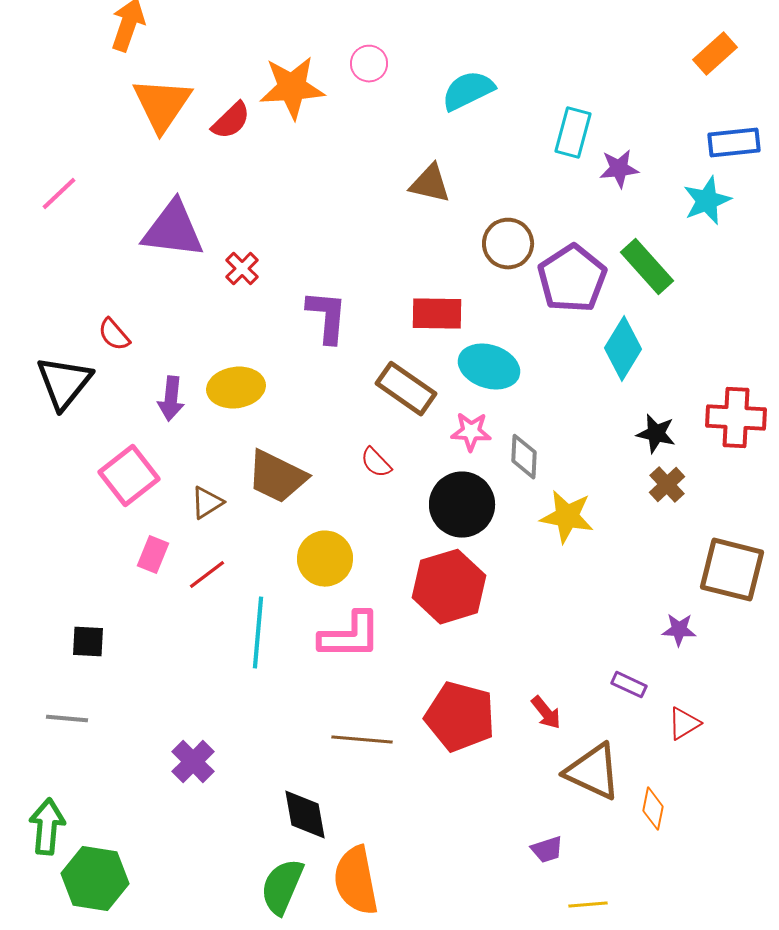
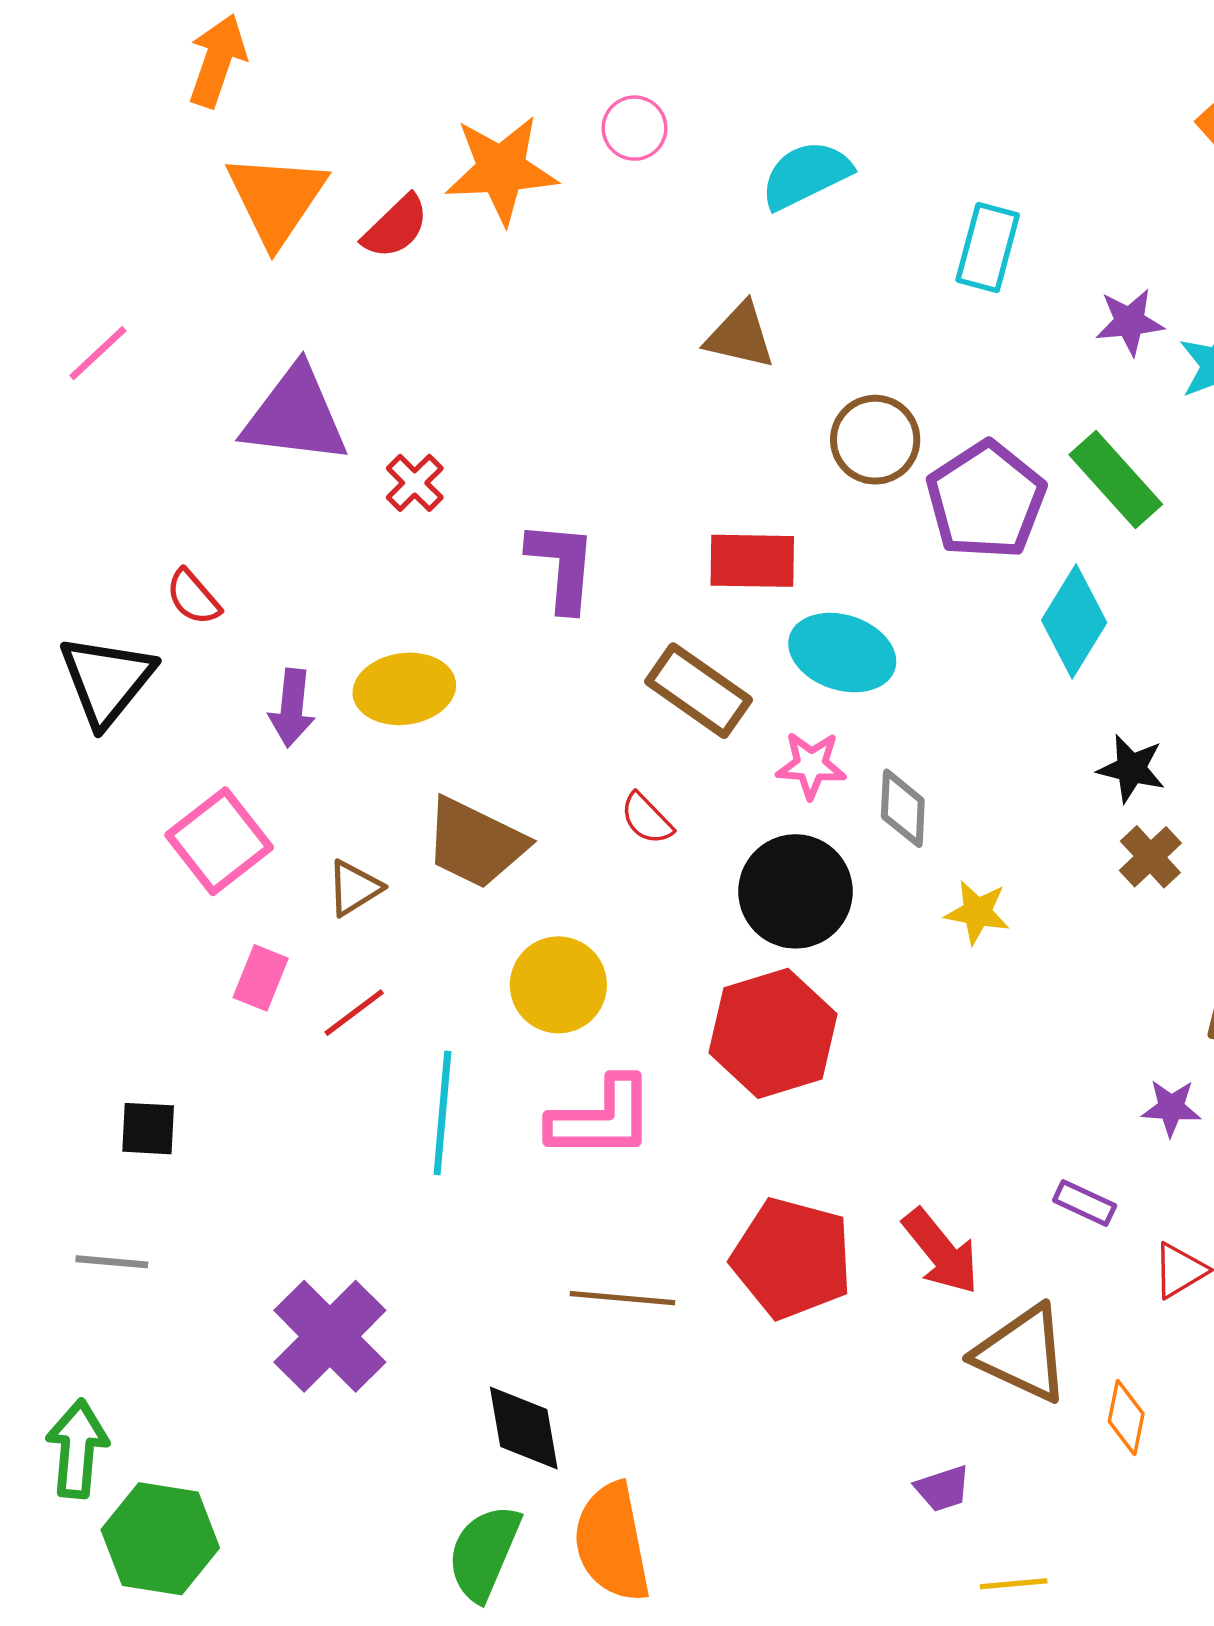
purple star: (619, 169) -> (1130, 322), moved
yellow star: (567, 517) -> (977, 912), size x0.7
red arrow: (546, 713) -> (941, 1251), size x1.5
purple cross: (193, 762) -> (330, 1336), size x1.5

